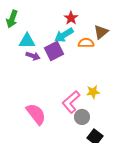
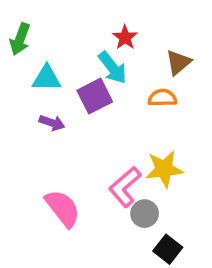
cyan arrow: (64, 35) -> (113, 68), turned -96
orange semicircle: (86, 43) -> (162, 98), moved
purple arrow: (33, 56) -> (52, 123), moved
yellow star: (93, 92) -> (164, 169), size x1.5

